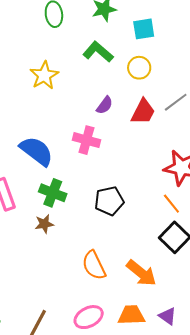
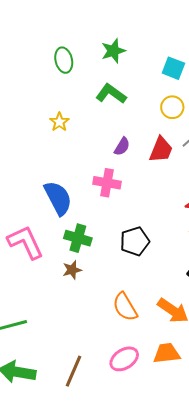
cyan square: (144, 29) -> (173, 68), moved, turned 35
yellow circle: (139, 68) -> (172, 107), moved
yellow star: (44, 75) -> (59, 122), size x0.7
blue semicircle: (36, 151) -> (58, 198), turned 30

